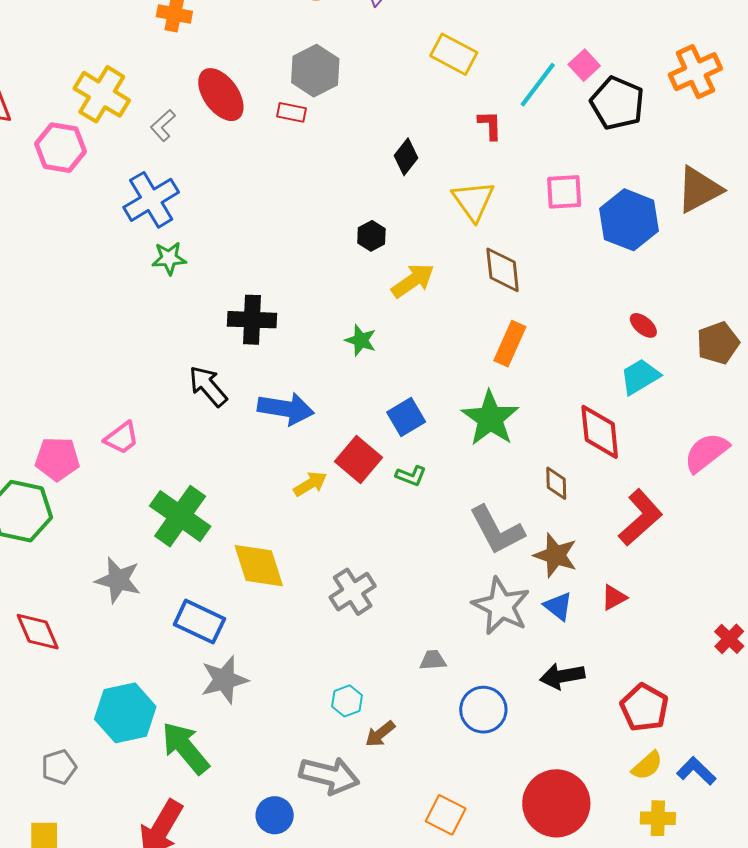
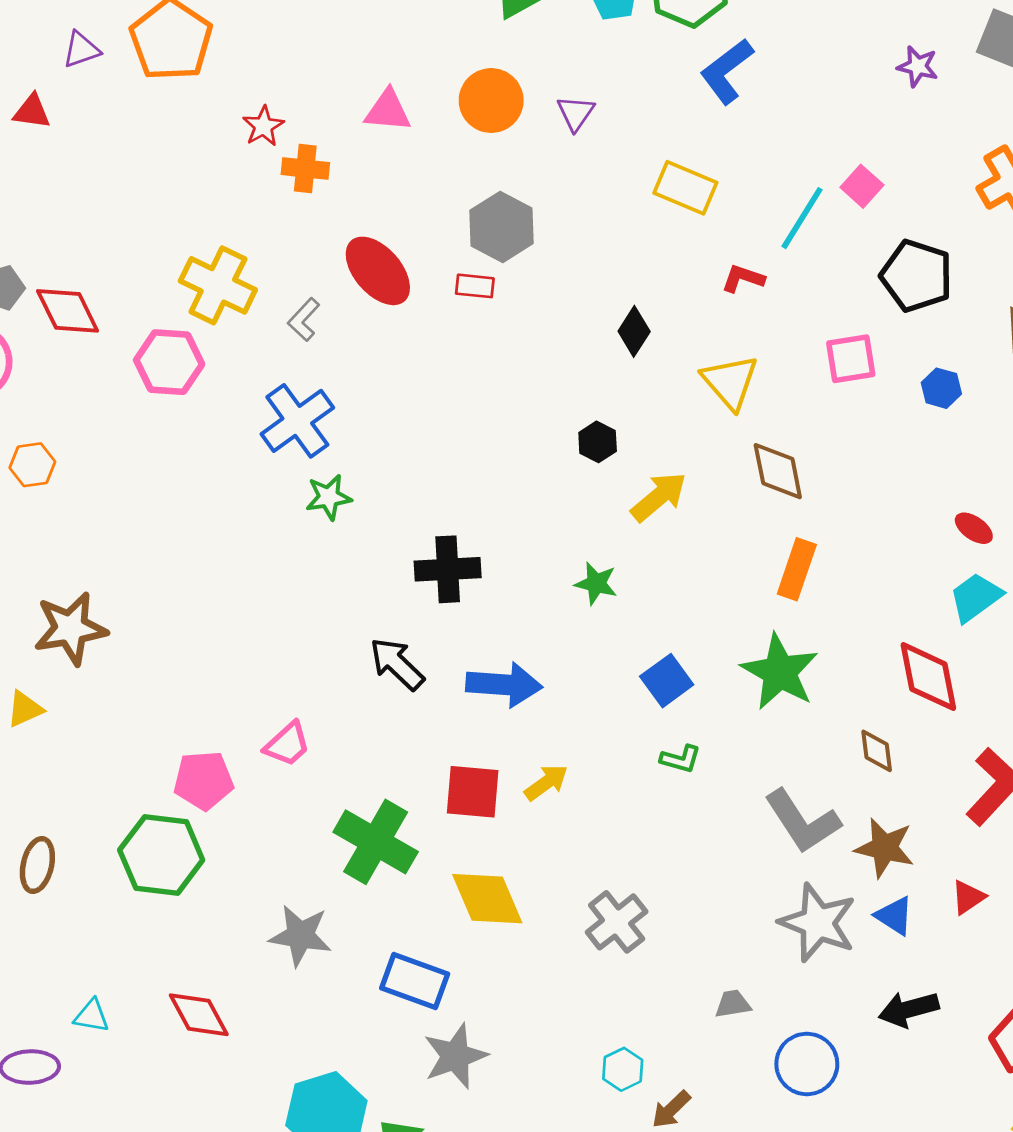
black pentagon: (617, 103) -> (917, 276), moved
red L-shape: (490, 125) -> (743, 278), turned -64
blue hexagon: (629, 220) -> (941, 388), size x0.5
red square: (358, 459) -> (473, 792), moved, turned -30

